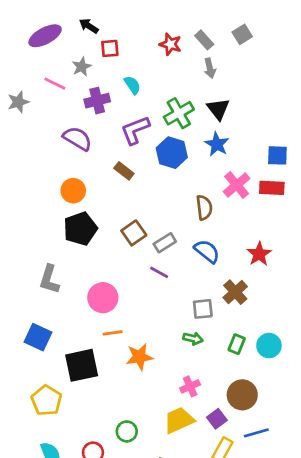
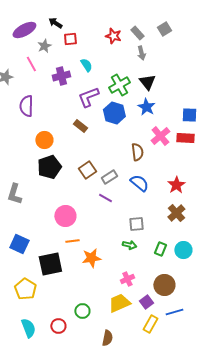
gray star: (82, 67) -> (44, 46), moved
pink line: (55, 84) -> (31, 64), turned 35
purple semicircle: (77, 139) -> (26, 106), moved, turned -120
gray L-shape: (49, 279) -> (14, 194), moved
brown cross: (235, 292) -> (176, 213), moved

